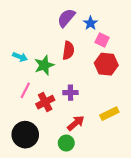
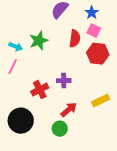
blue star: (90, 23) -> (92, 13), moved
red semicircle: (68, 50) -> (75, 39), moved
green star: (44, 65) -> (39, 41), moved
pink line: (25, 90) -> (13, 67), moved

